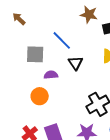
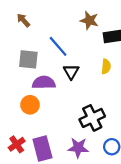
brown arrow: (19, 19) -> (23, 20), moved
purple semicircle: (51, 75) -> (44, 83), size x1.5

